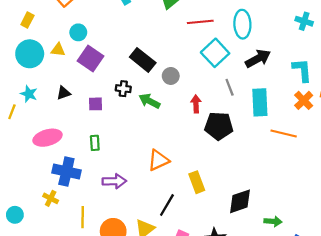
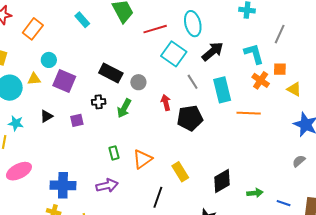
green arrow: (150, 101) -> (124, 108), turned -78
pink ellipse: (47, 138) -> (19, 171), moved
green rectangle: (95, 143) -> (114, 153), moved

